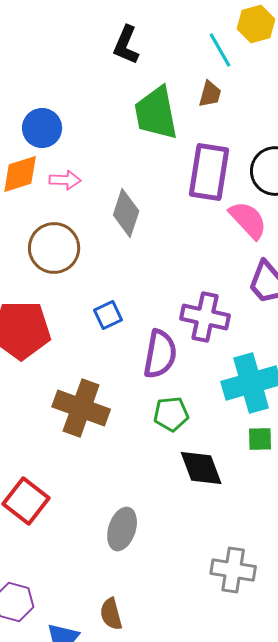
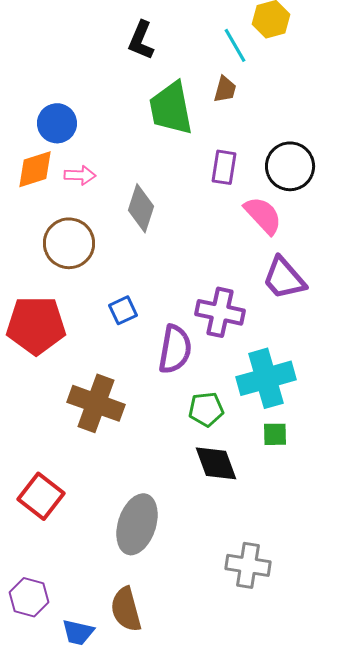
purple rectangle: (209, 172) -> (224, 167), size x0.6
green pentagon: (171, 414) -> (206, 409), moved
gray ellipse: (122, 529) -> (137, 524), size x1.4
brown semicircle: (111, 614) -> (126, 609), size x1.4

